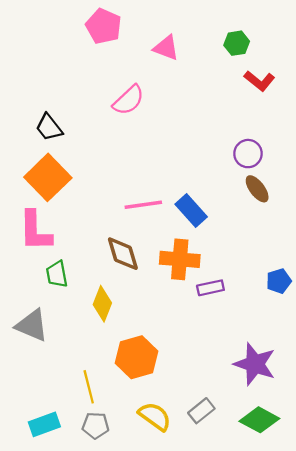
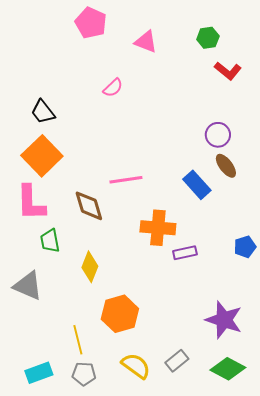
pink semicircle: (129, 100) -> (113, 88), size x0.7
blue rectangle: (191, 210) -> (197, 185), moved
brown diamond: (123, 254) -> (89, 206), moved

